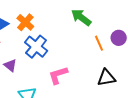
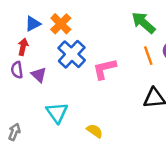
green arrow: (81, 17) -> (143, 23), moved
pink L-shape: (58, 75) -> (104, 69), moved

